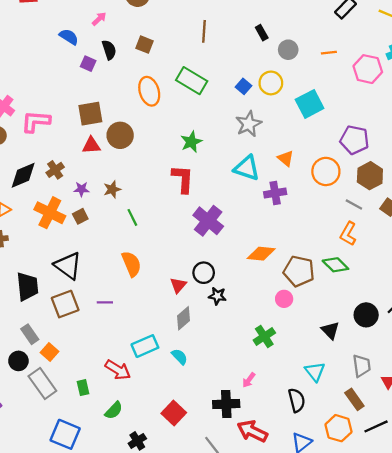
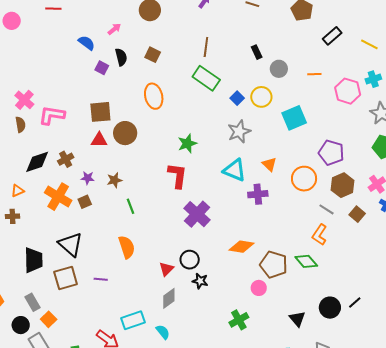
green rectangle: (192, 81) -> (206, 78), moved

